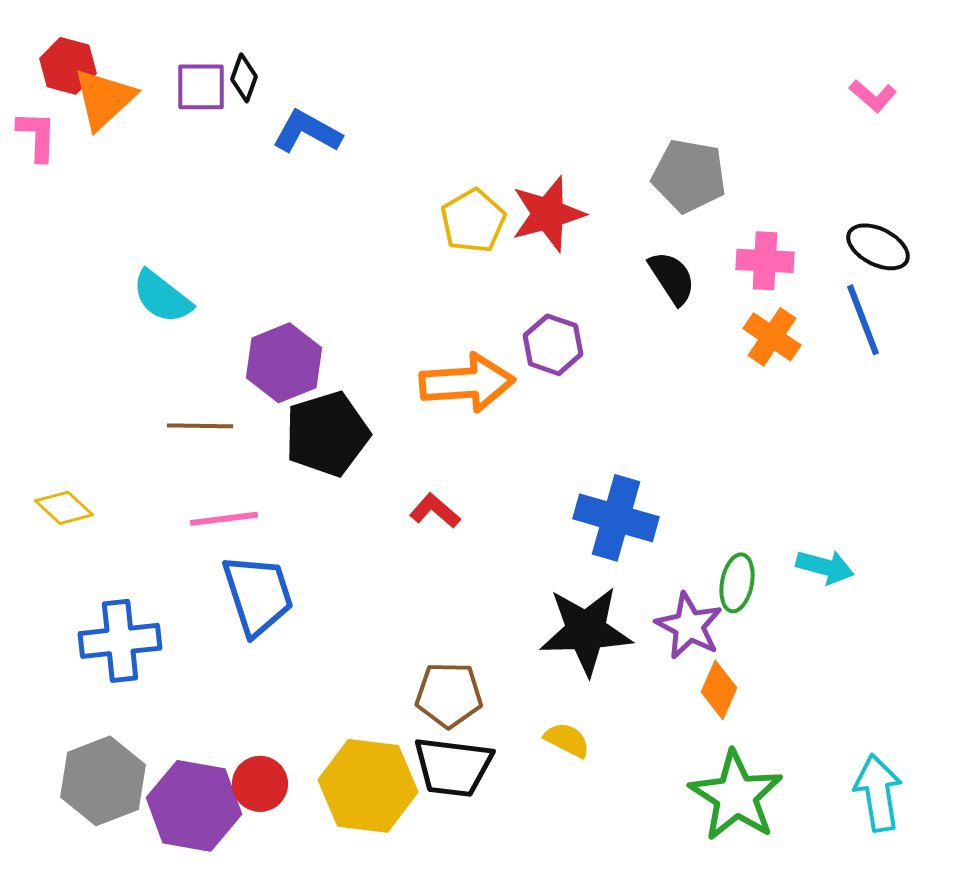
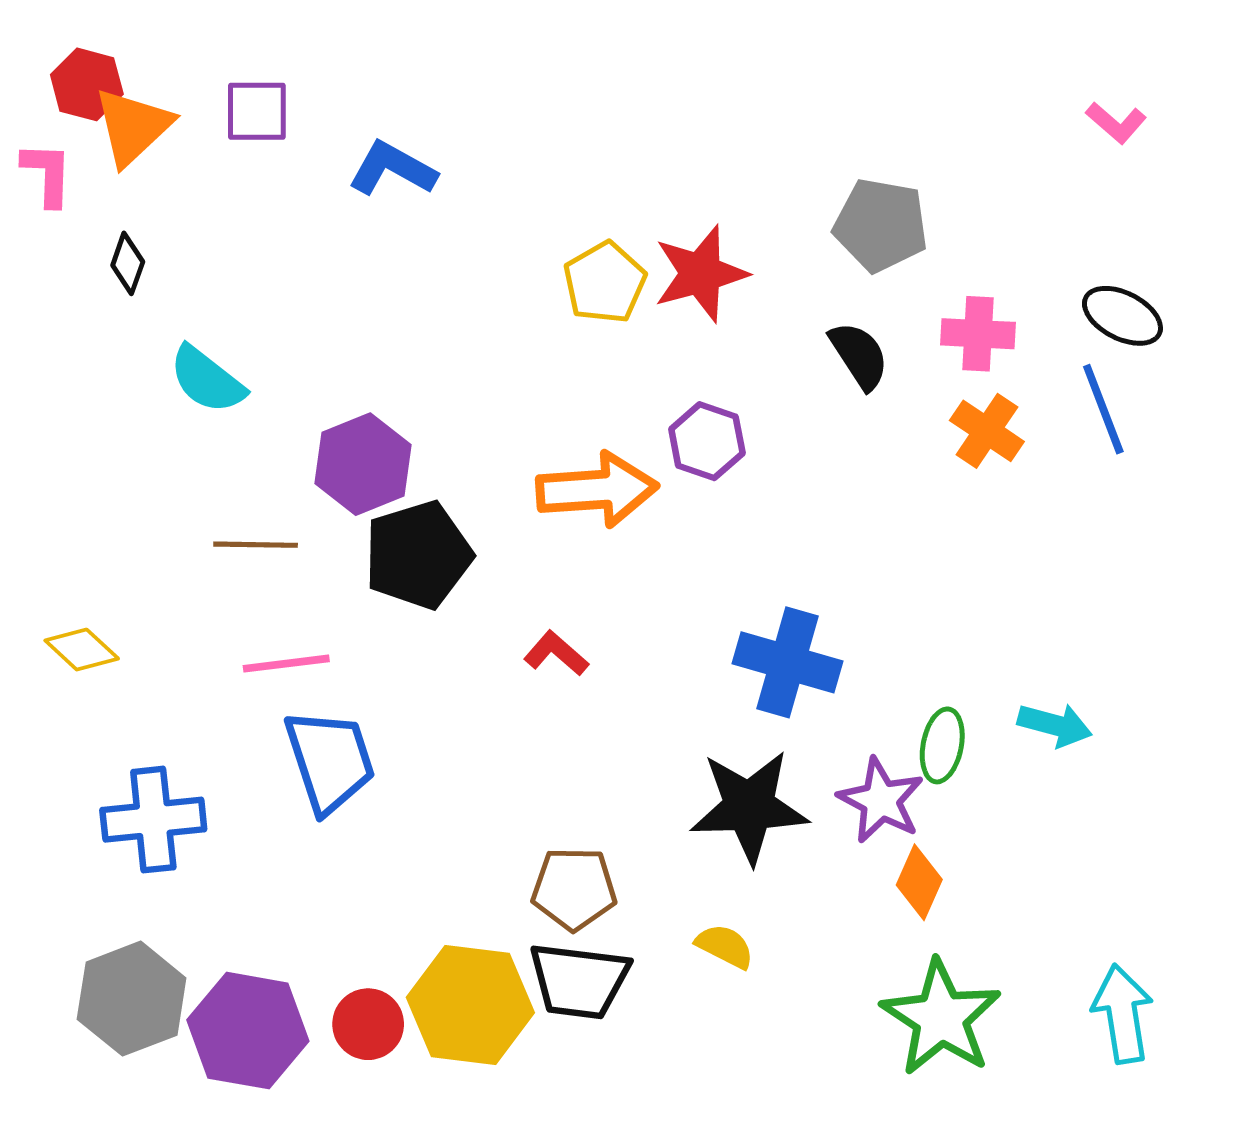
black diamond: (244, 78) -> (128, 263), moved
red circle: (260, 784) -> (368, 1024), moved

